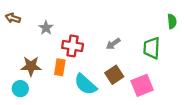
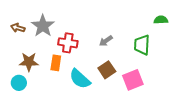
brown arrow: (13, 18) -> (18, 28), moved
green semicircle: (172, 21) -> (161, 20), turned -88
gray star: (46, 28) -> (43, 26), size x1.6

